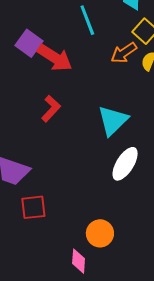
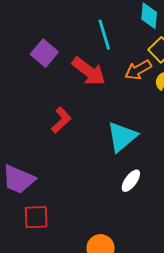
red arrow: (55, 58) -> (89, 71), moved
white ellipse: (125, 164) -> (131, 181), size x0.7

